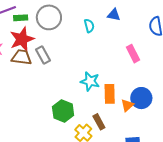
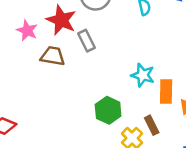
red star: (22, 39) -> (61, 20), turned -30
brown trapezoid: (22, 57) -> (53, 56), moved

